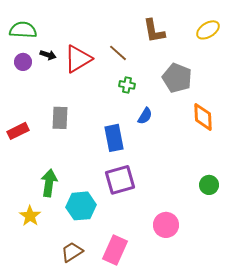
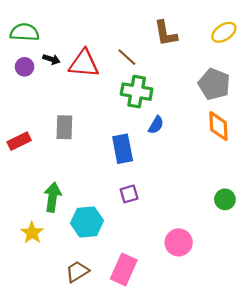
red triangle: (78, 59) -> (84, 64), turned 36
gray pentagon: (177, 78) -> (214, 84), moved
green cross: (127, 85) -> (137, 92), size x1.8
purple square: (120, 180) -> (129, 194), size x0.6

